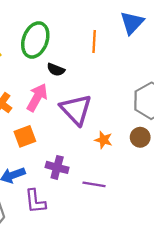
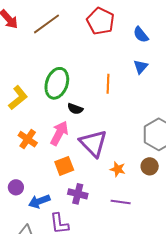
blue triangle: (132, 23) -> (141, 67), size x0.7
orange square: (25, 136) -> (64, 166), moved
purple line: (94, 184) -> (121, 202), moved

